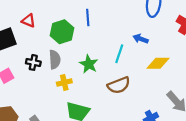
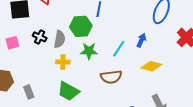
green hexagon: (62, 32) -> (81, 26), moved
blue arrow: (141, 39) -> (141, 40), turned 80
green star: (89, 64) -> (89, 51), turned 30

